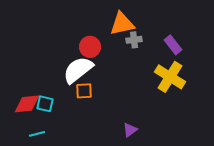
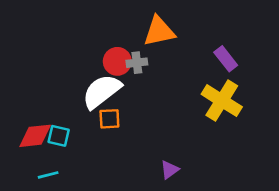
gray cross: (134, 40) -> (137, 63), moved

